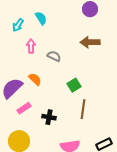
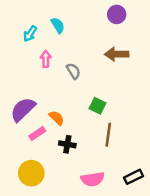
gray semicircle: (54, 56) -> (73, 71), turned 32
orange semicircle: (35, 79) -> (57, 118), moved
green square: (74, 85) -> (97, 106), turned -32

